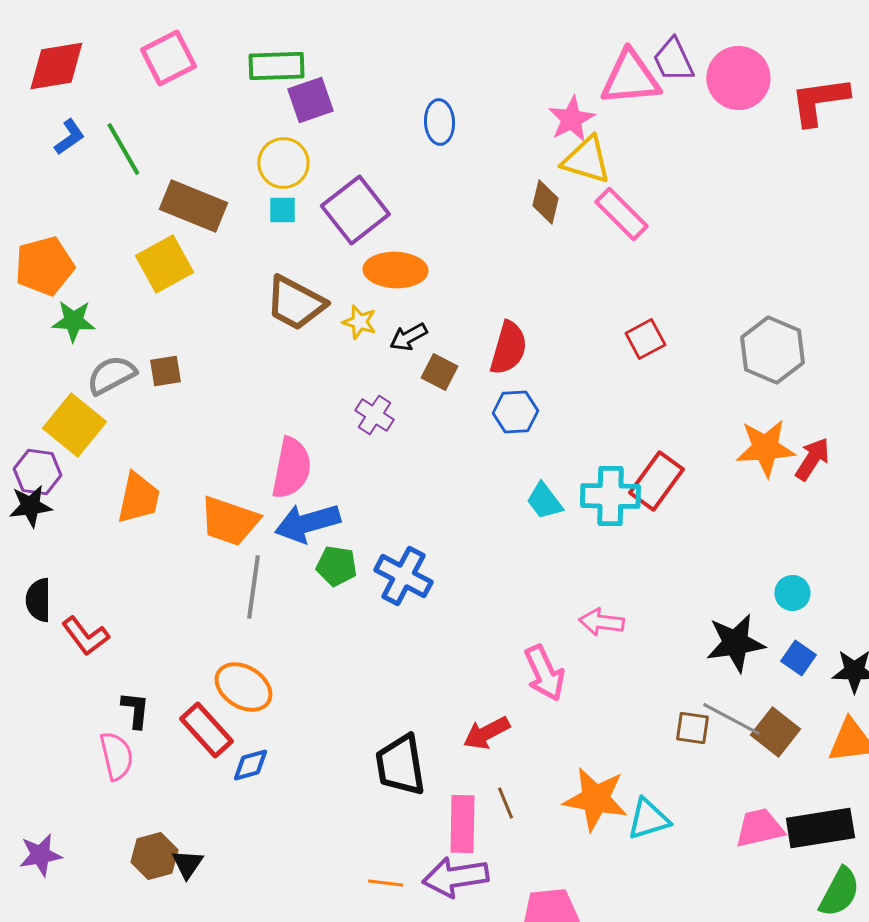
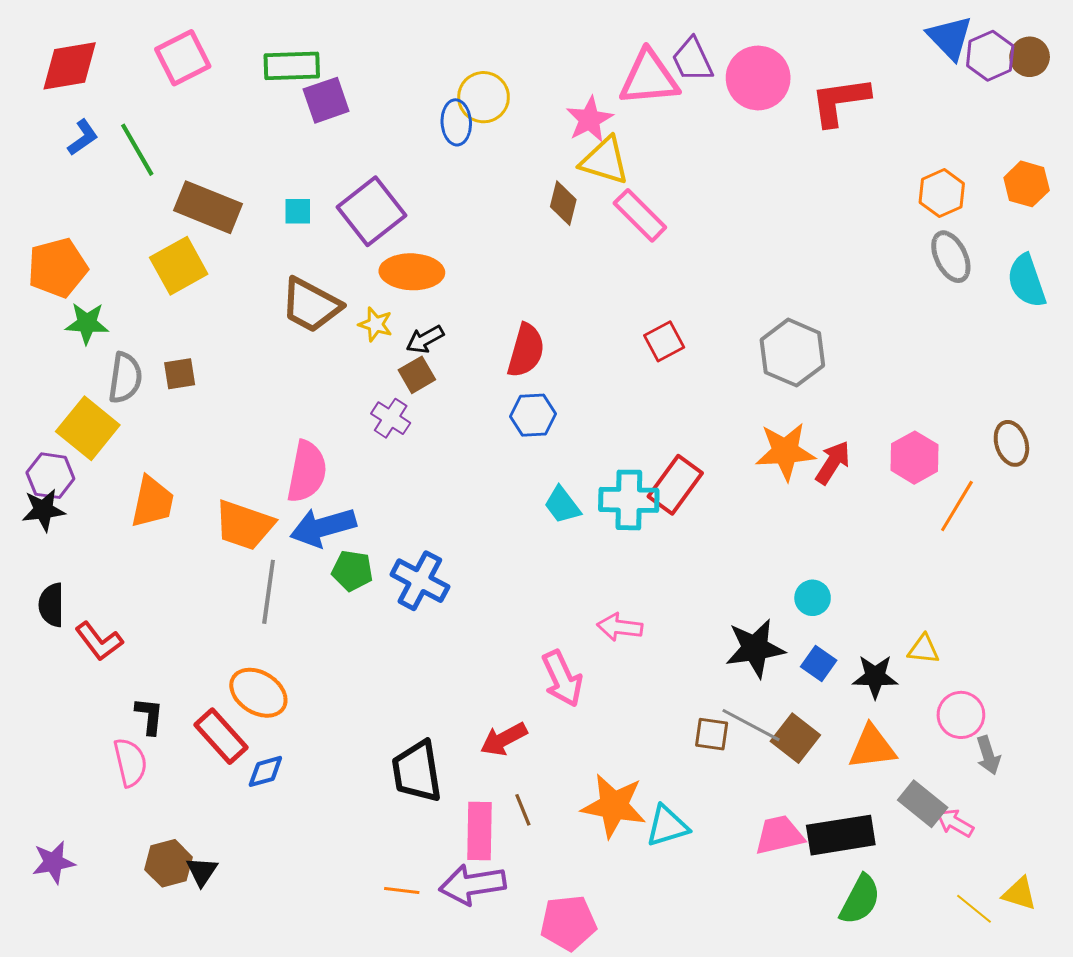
yellow circle: (283, 163) -> (484, 97), moved
brown square: (439, 372) -> (417, 375), moved, turned 33
gray semicircle: (111, 375) -> (125, 378), turned 126

